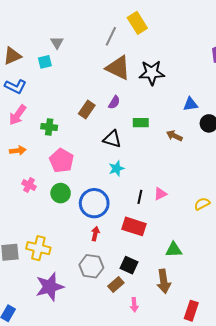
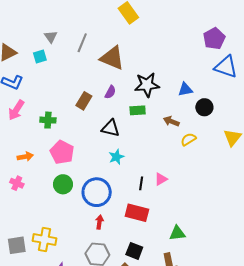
gray line: (111, 36) -> (82, 43), moved
black star: (152, 73) -> (147, 85), moved
orange arrow: (18, 151) -> (25, 157), moved
pink cross: (29, 185) -> (17, 183), moved
yellow semicircle: (202, 204) -> (188, 139), moved

